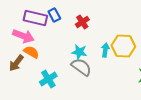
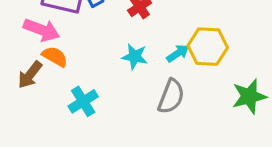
cyan arrow: (105, 50) -> (178, 53), turned 48
gray semicircle: (81, 67) -> (171, 96), moved, turned 75

